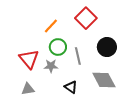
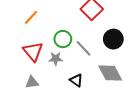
orange line: (51, 26) -> (31, 17), moved
gray line: (78, 56) -> (83, 48), turned -30

